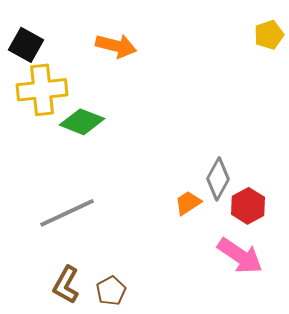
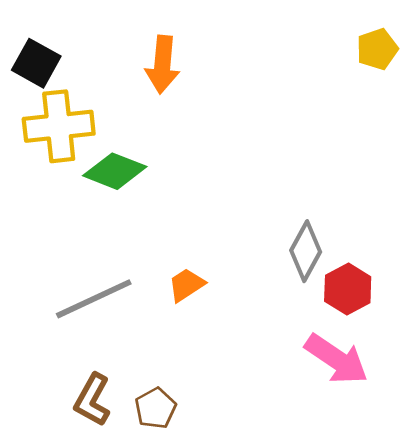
orange arrow: (116, 46) -> (163, 65), turned 81
orange trapezoid: (188, 203) -> (186, 285), moved

